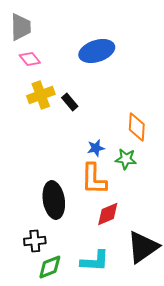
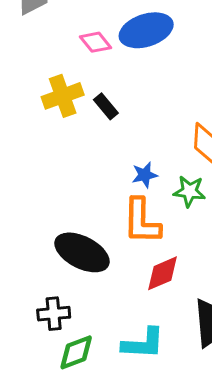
pink diamond: (30, 59) -> (95, 42), moved
black ellipse: (54, 200) -> (82, 252), turned -54

